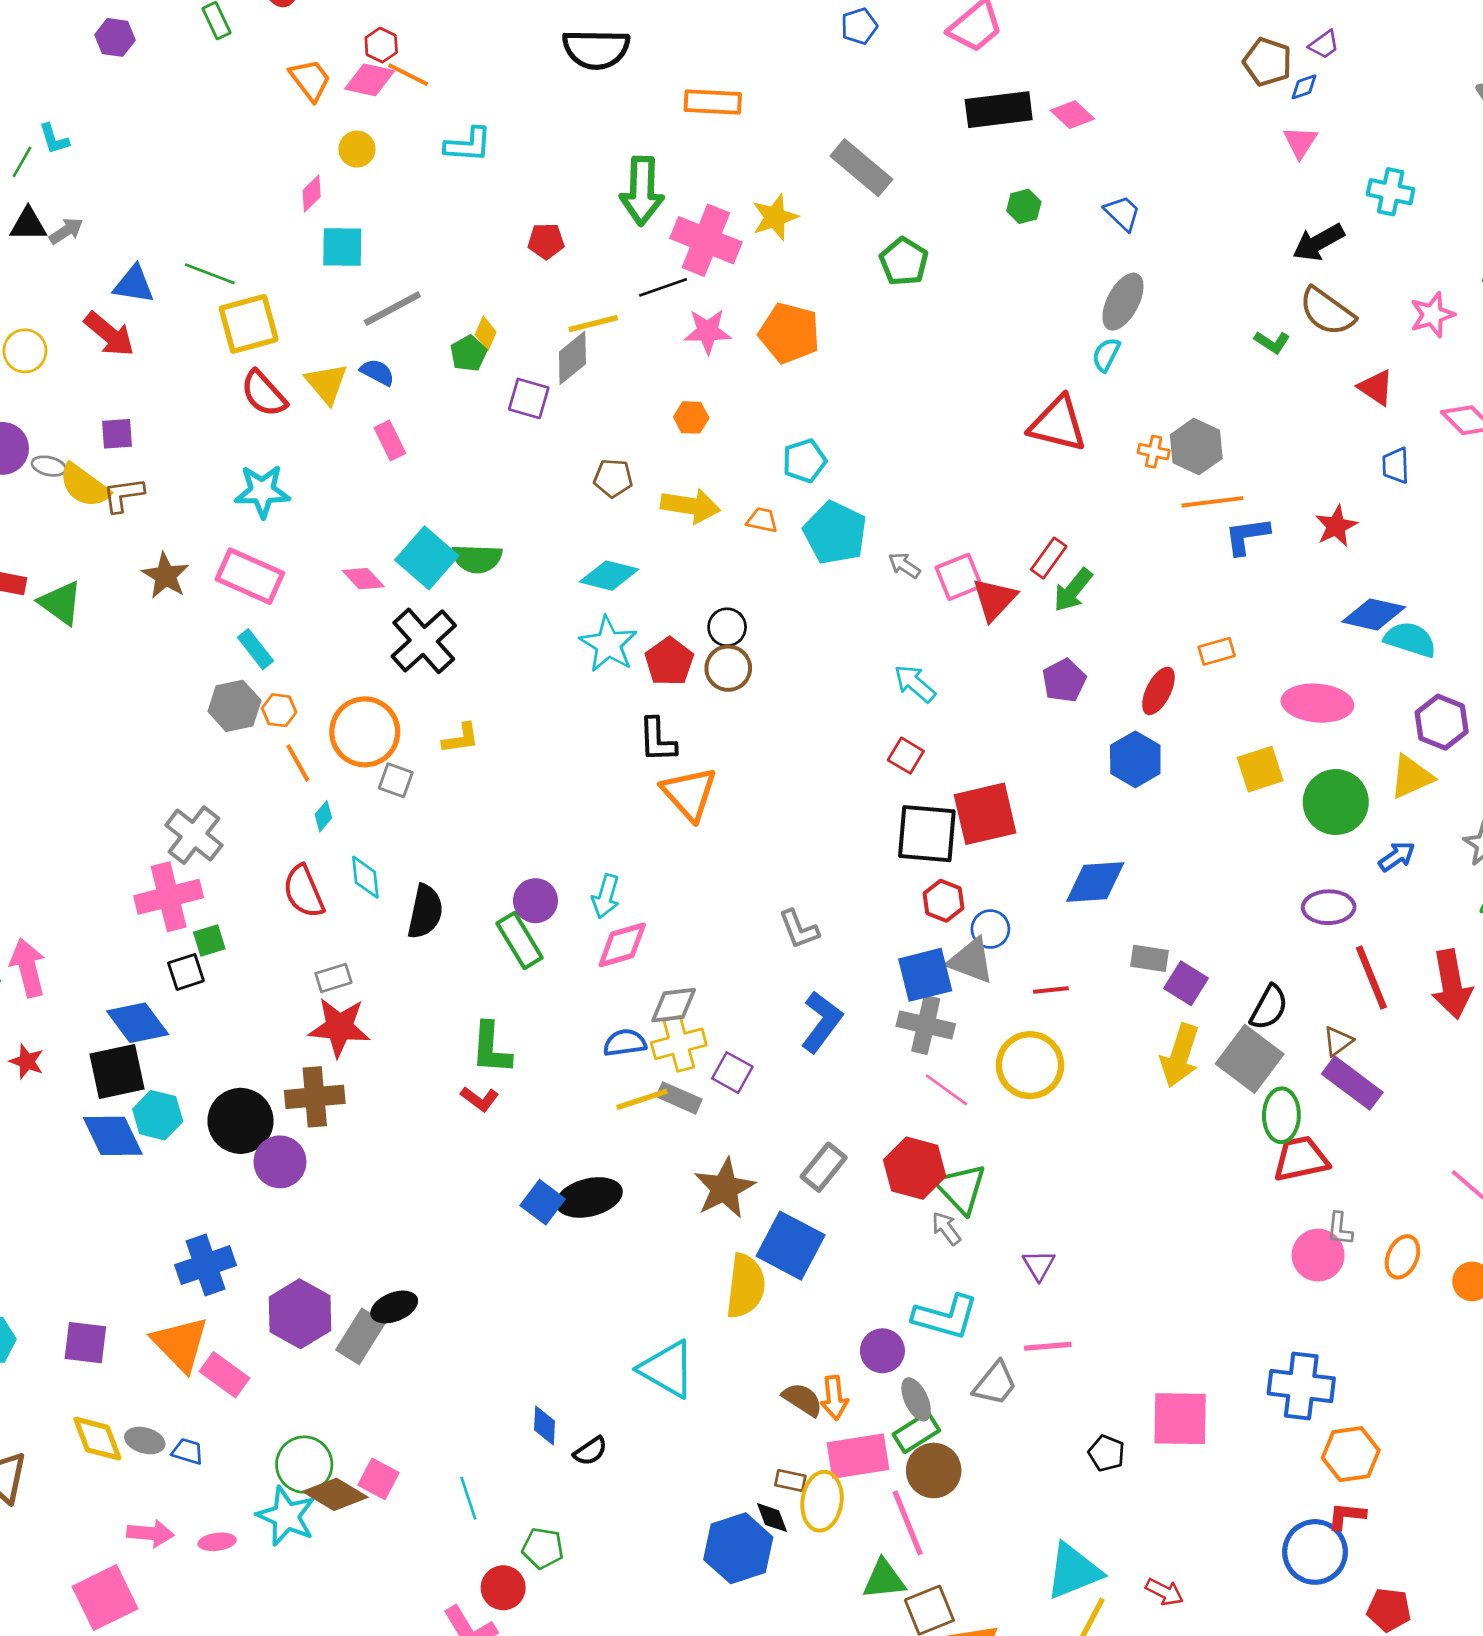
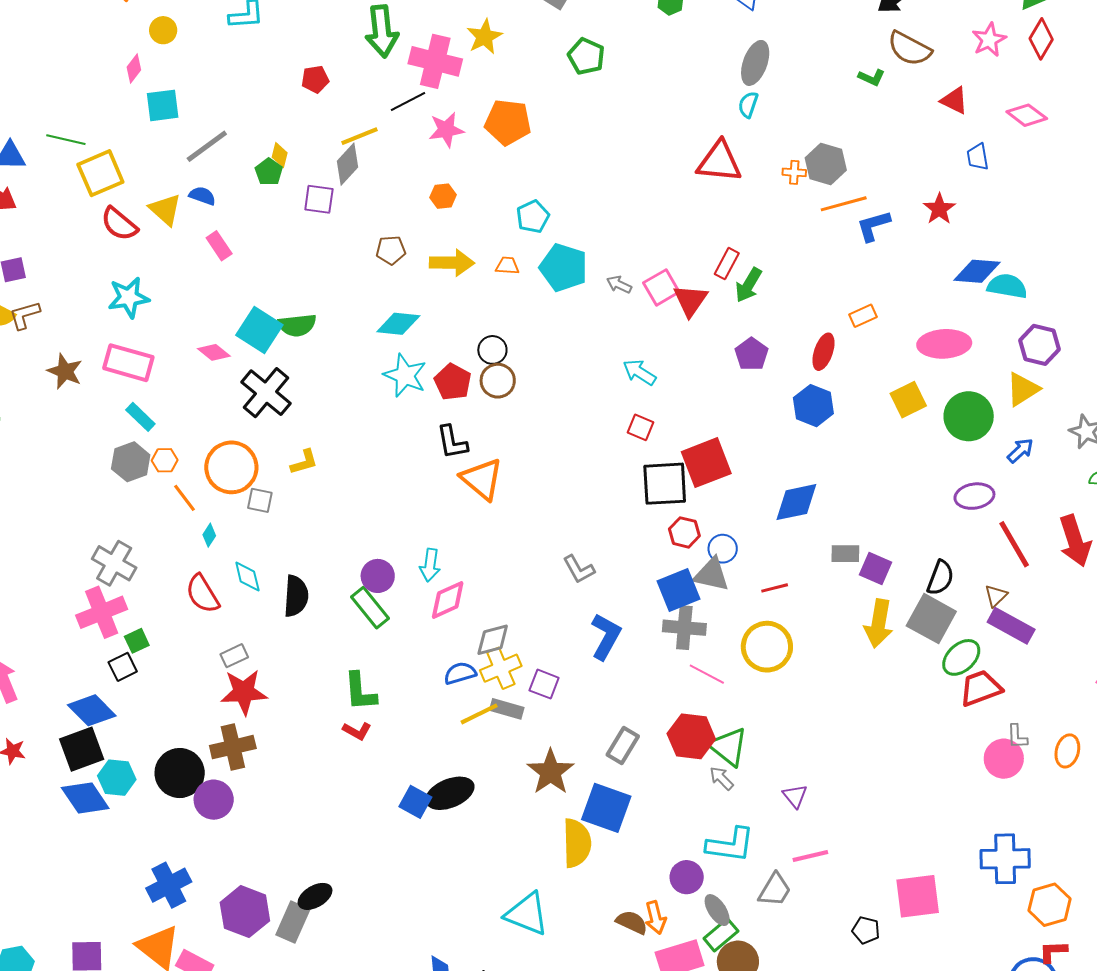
green ellipse: (1281, 1115) -> (961, 657), turned 54

